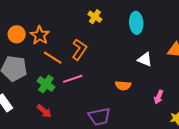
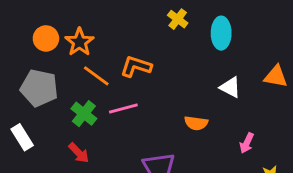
yellow cross: (95, 17) -> (178, 19), moved
orange L-shape: (79, 49) -> (136, 66), turned -110

